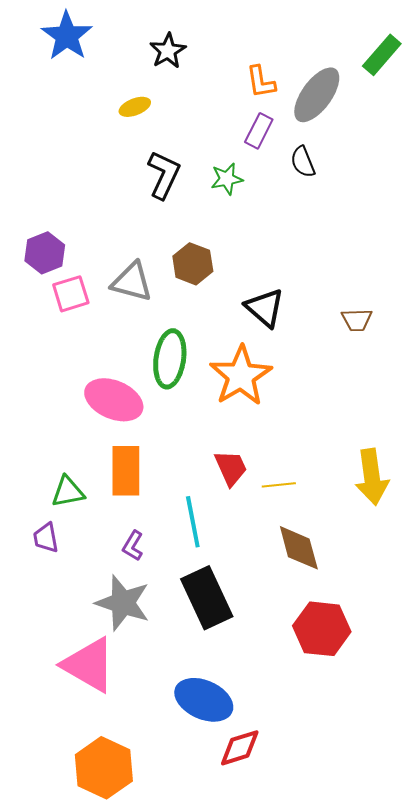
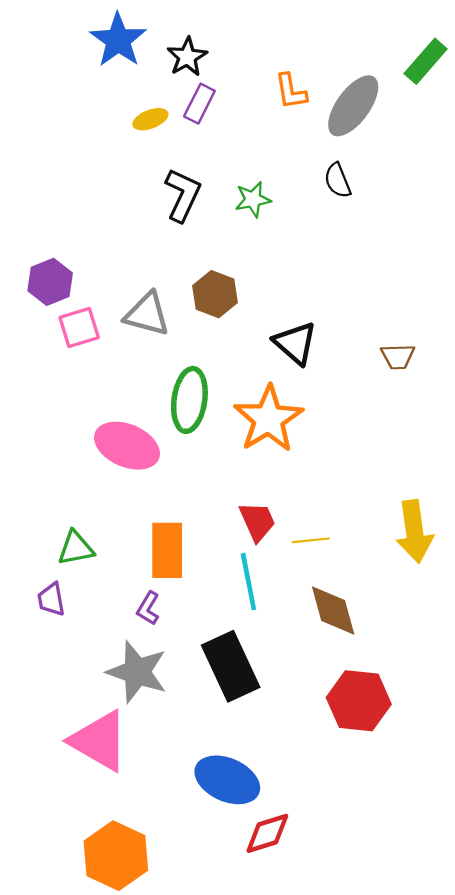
blue star: (67, 36) -> (118, 40), moved
purple rectangle: (259, 131) -> (199, 104), moved
orange rectangle: (126, 471) -> (167, 550), moved
cyan line: (193, 522) -> (248, 582), moved

